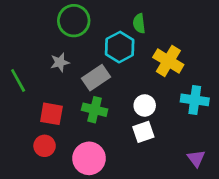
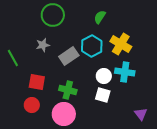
green semicircle: (139, 23) -> (100, 17), turned 40
cyan hexagon: (120, 47) -> (92, 46), moved
cyan cross: (195, 100) -> (125, 72), moved
green cross: (95, 110) -> (68, 90), moved
white square: (143, 132) -> (103, 95), turned 35

